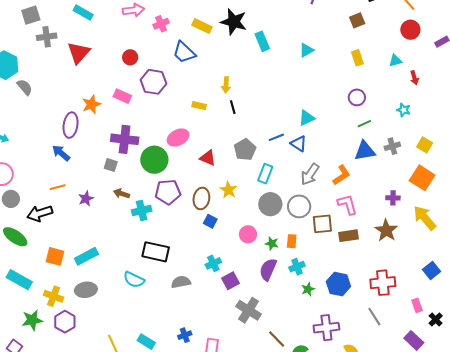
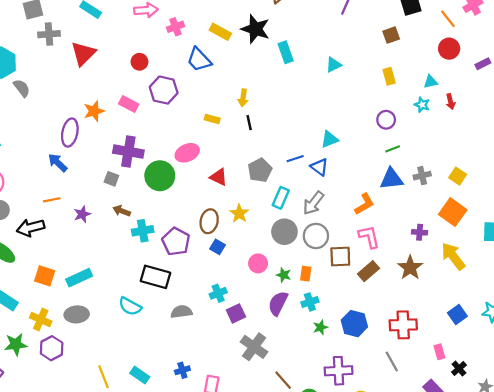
cyan star: (404, 110) -> (422, 105), moved
gray arrow: (310, 174) -> (313, 203), moved
purple pentagon: (168, 192) -> (176, 241), moved, turned 30
brown rectangle: (349, 236) -> (368, 271), turned -36

